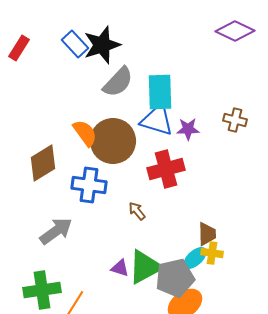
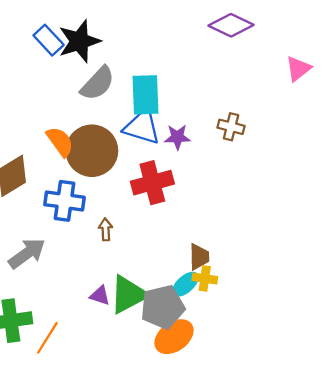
brown arrow: (137, 211) -> (106, 229), moved, turned 36

